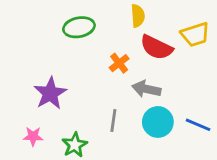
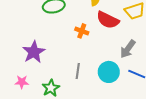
orange cross: (119, 63) -> (82, 31), turned -32
gray arrow: (146, 89) -> (128, 49), moved, turned -66

